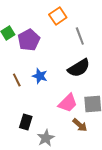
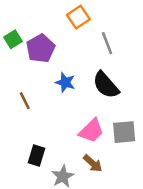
black semicircle: (79, 68) -> (106, 85), turned 80
blue star: (40, 76) -> (65, 82), moved
brown arrow: (80, 125) -> (93, 163), moved

